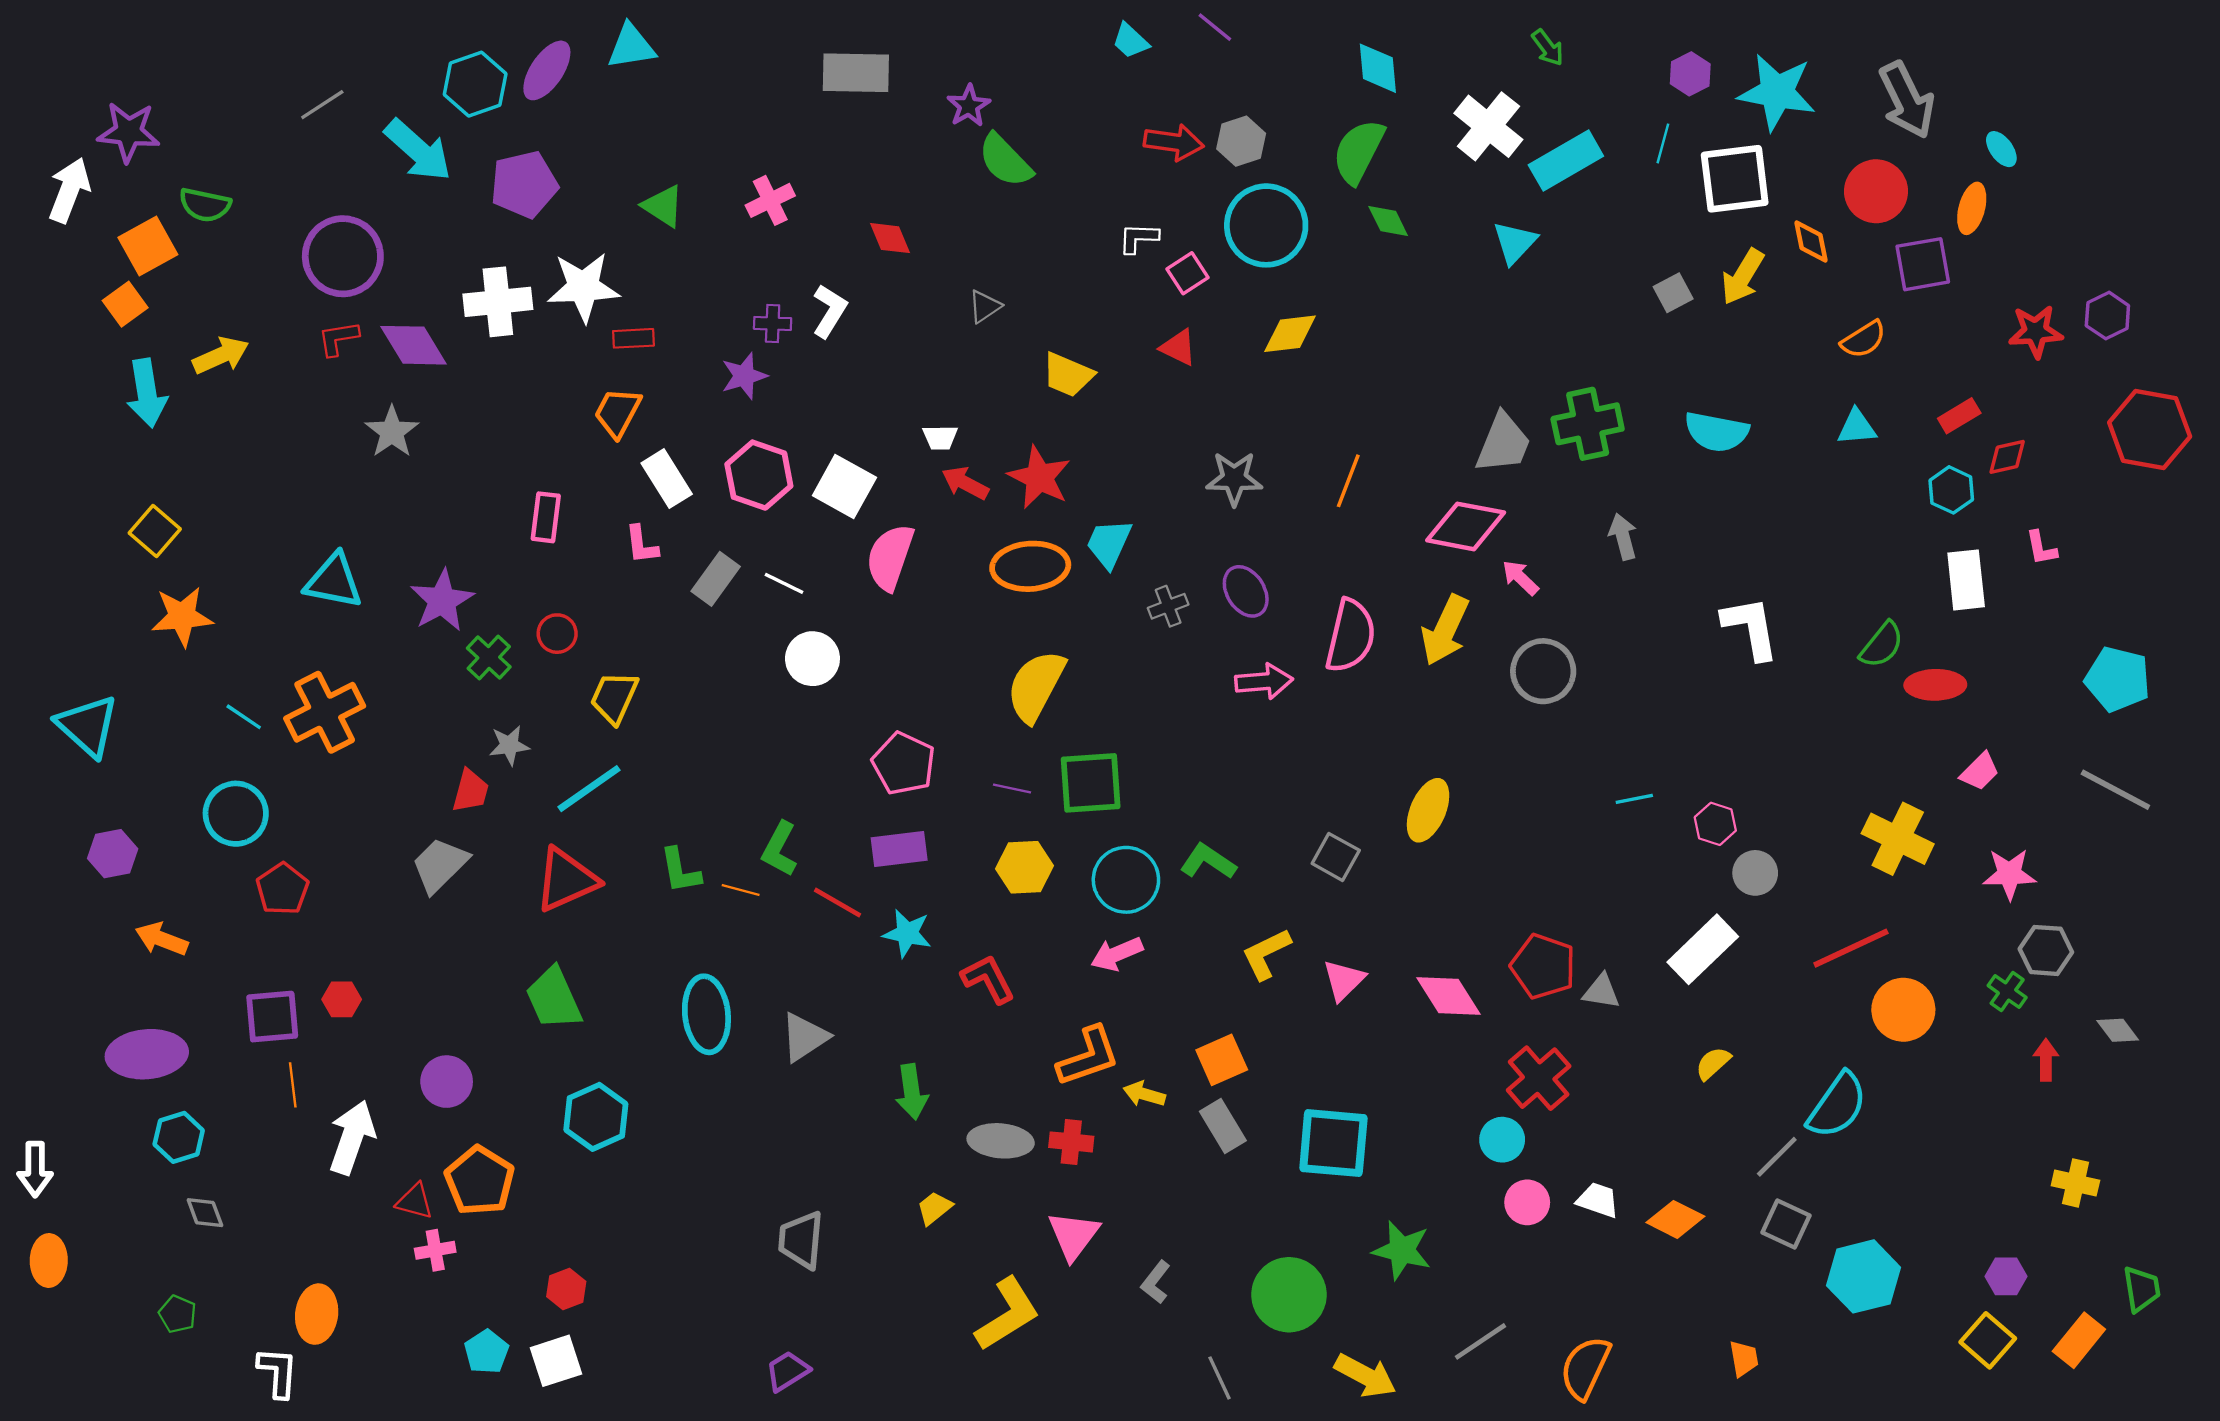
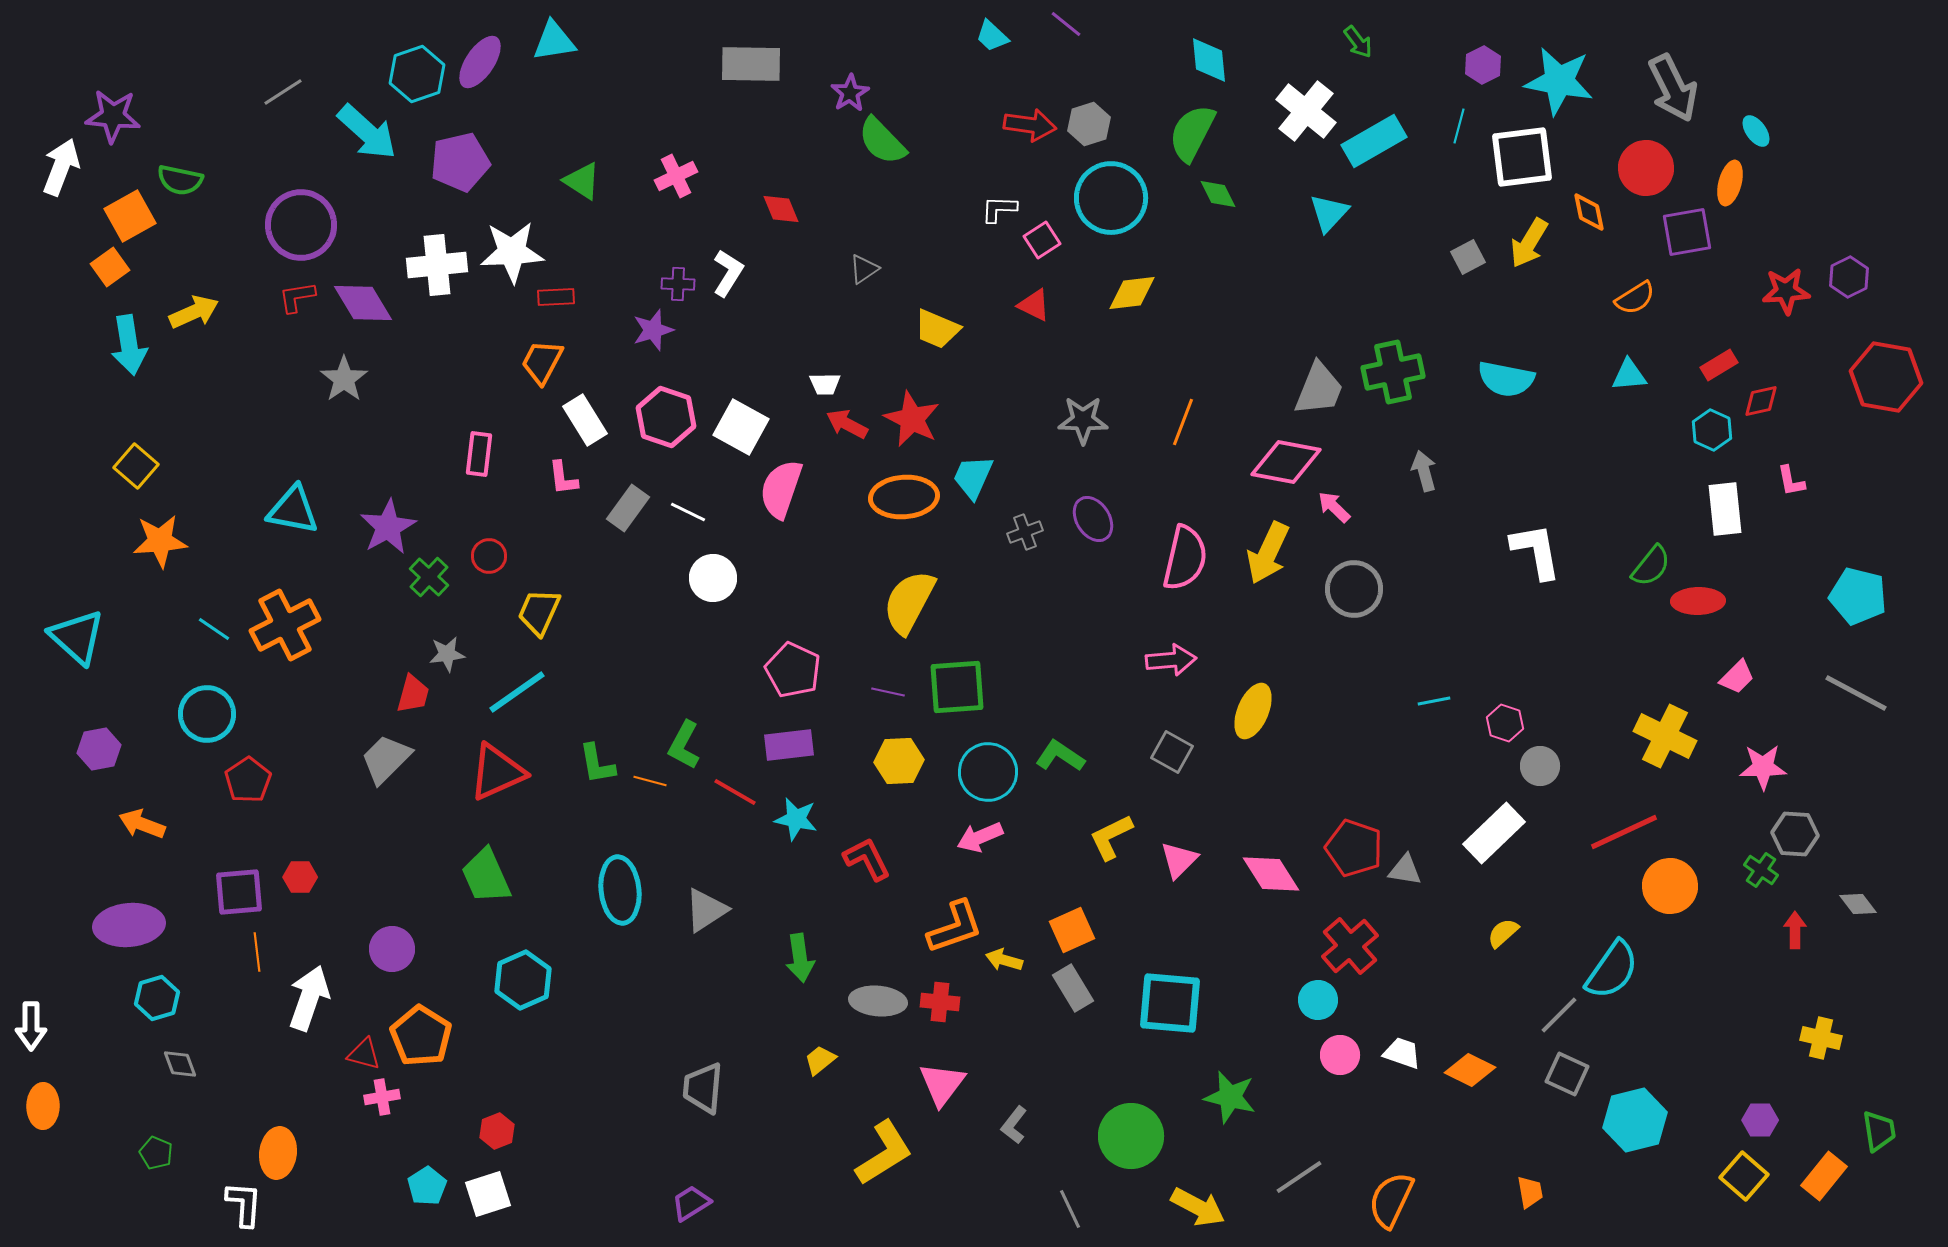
pink arrow: (1264, 681) -> (1171, 660), moved

